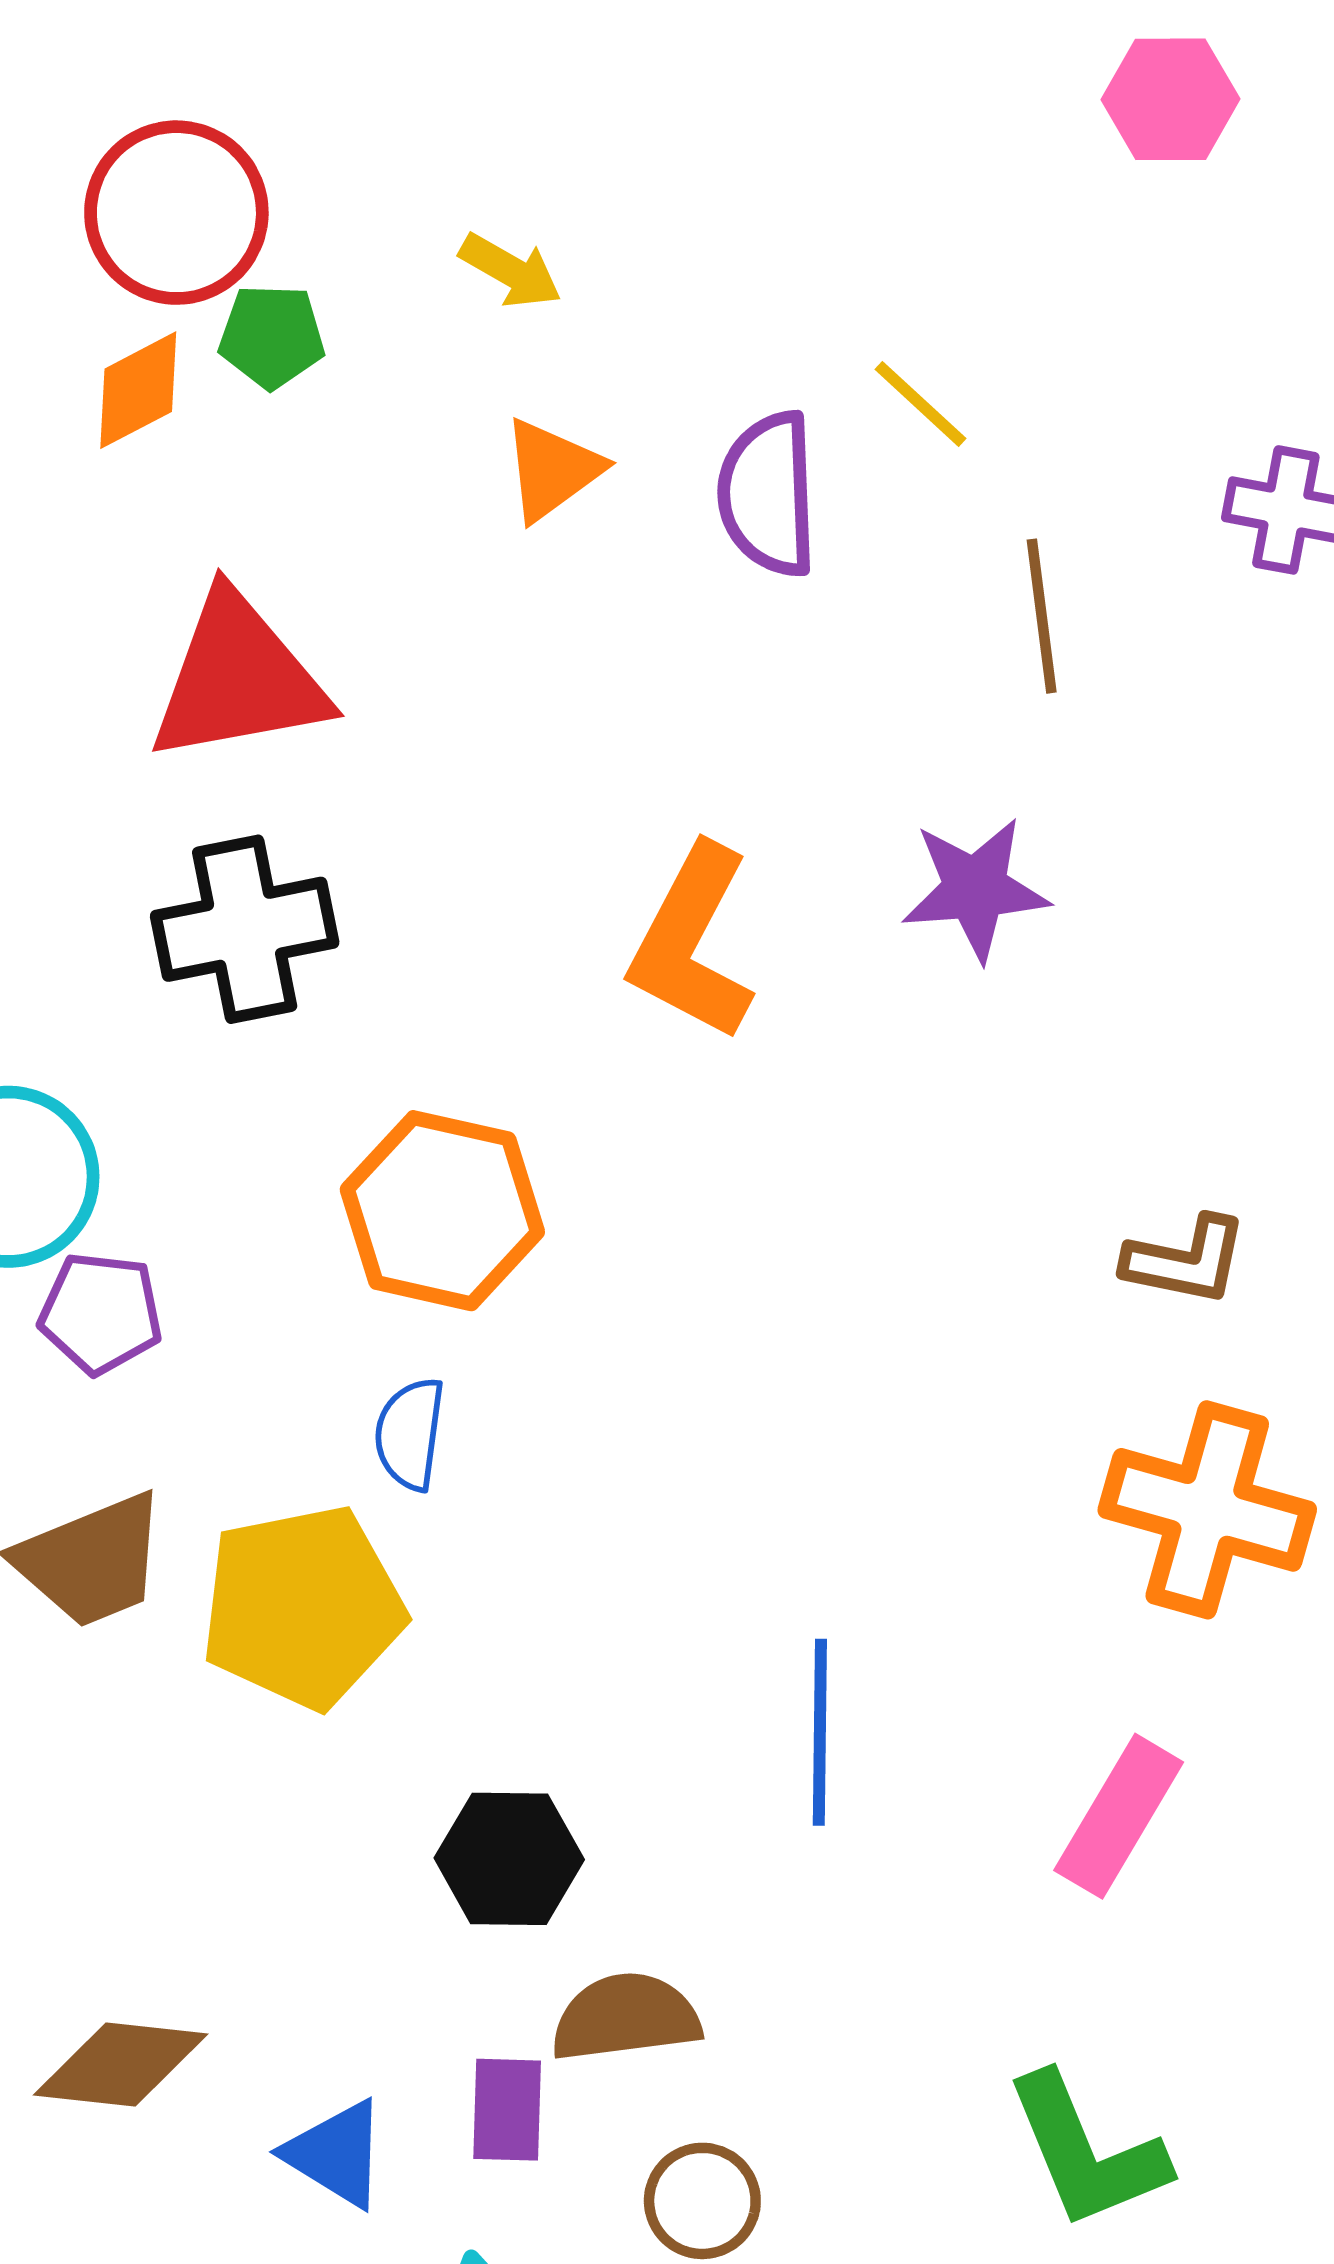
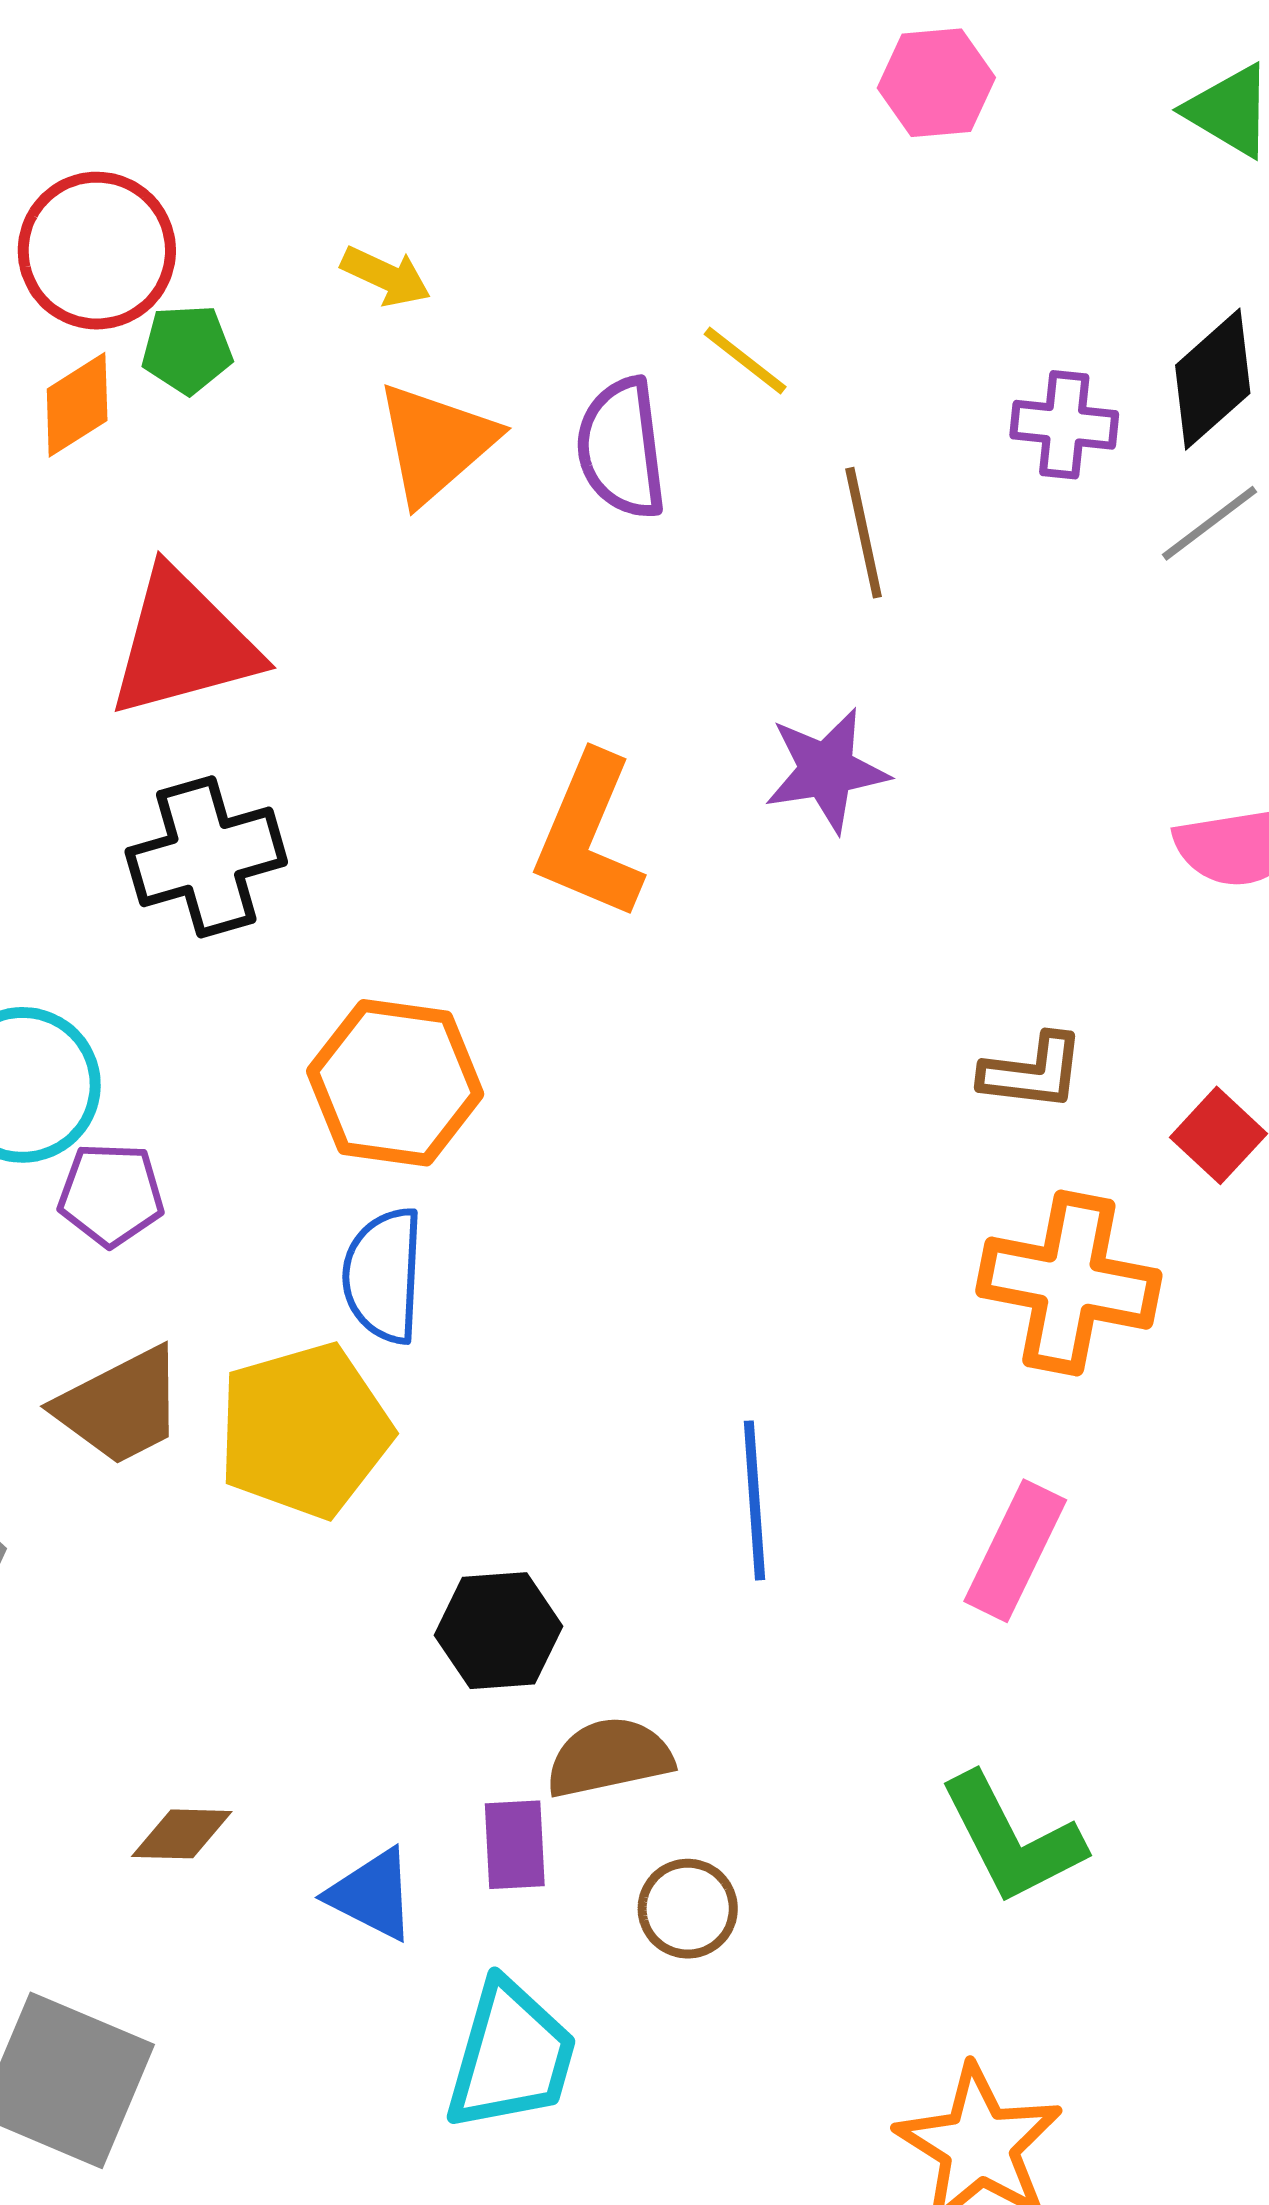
orange triangle: (552, 470) -> (436, 443), size x1.4
blue semicircle: (410, 1434) -> (383, 1275), size x1.4
brown diamond: (121, 2065) -> (182, 1834), size x0.7

